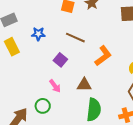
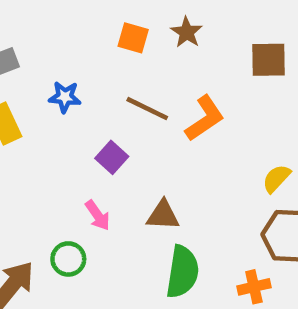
orange L-shape: (103, 56) -> (205, 118), moved

